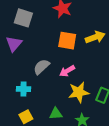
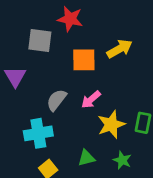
gray square: (23, 18) -> (40, 40), moved
cyan cross: (23, 89) -> (38, 133), size x1.5

